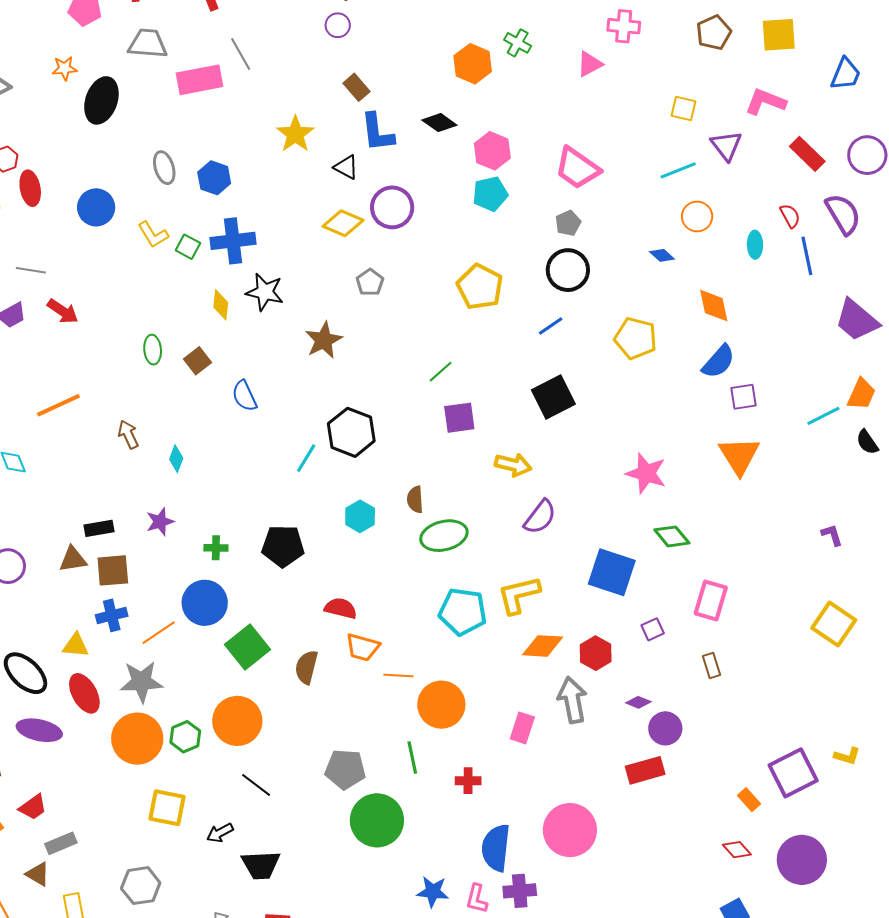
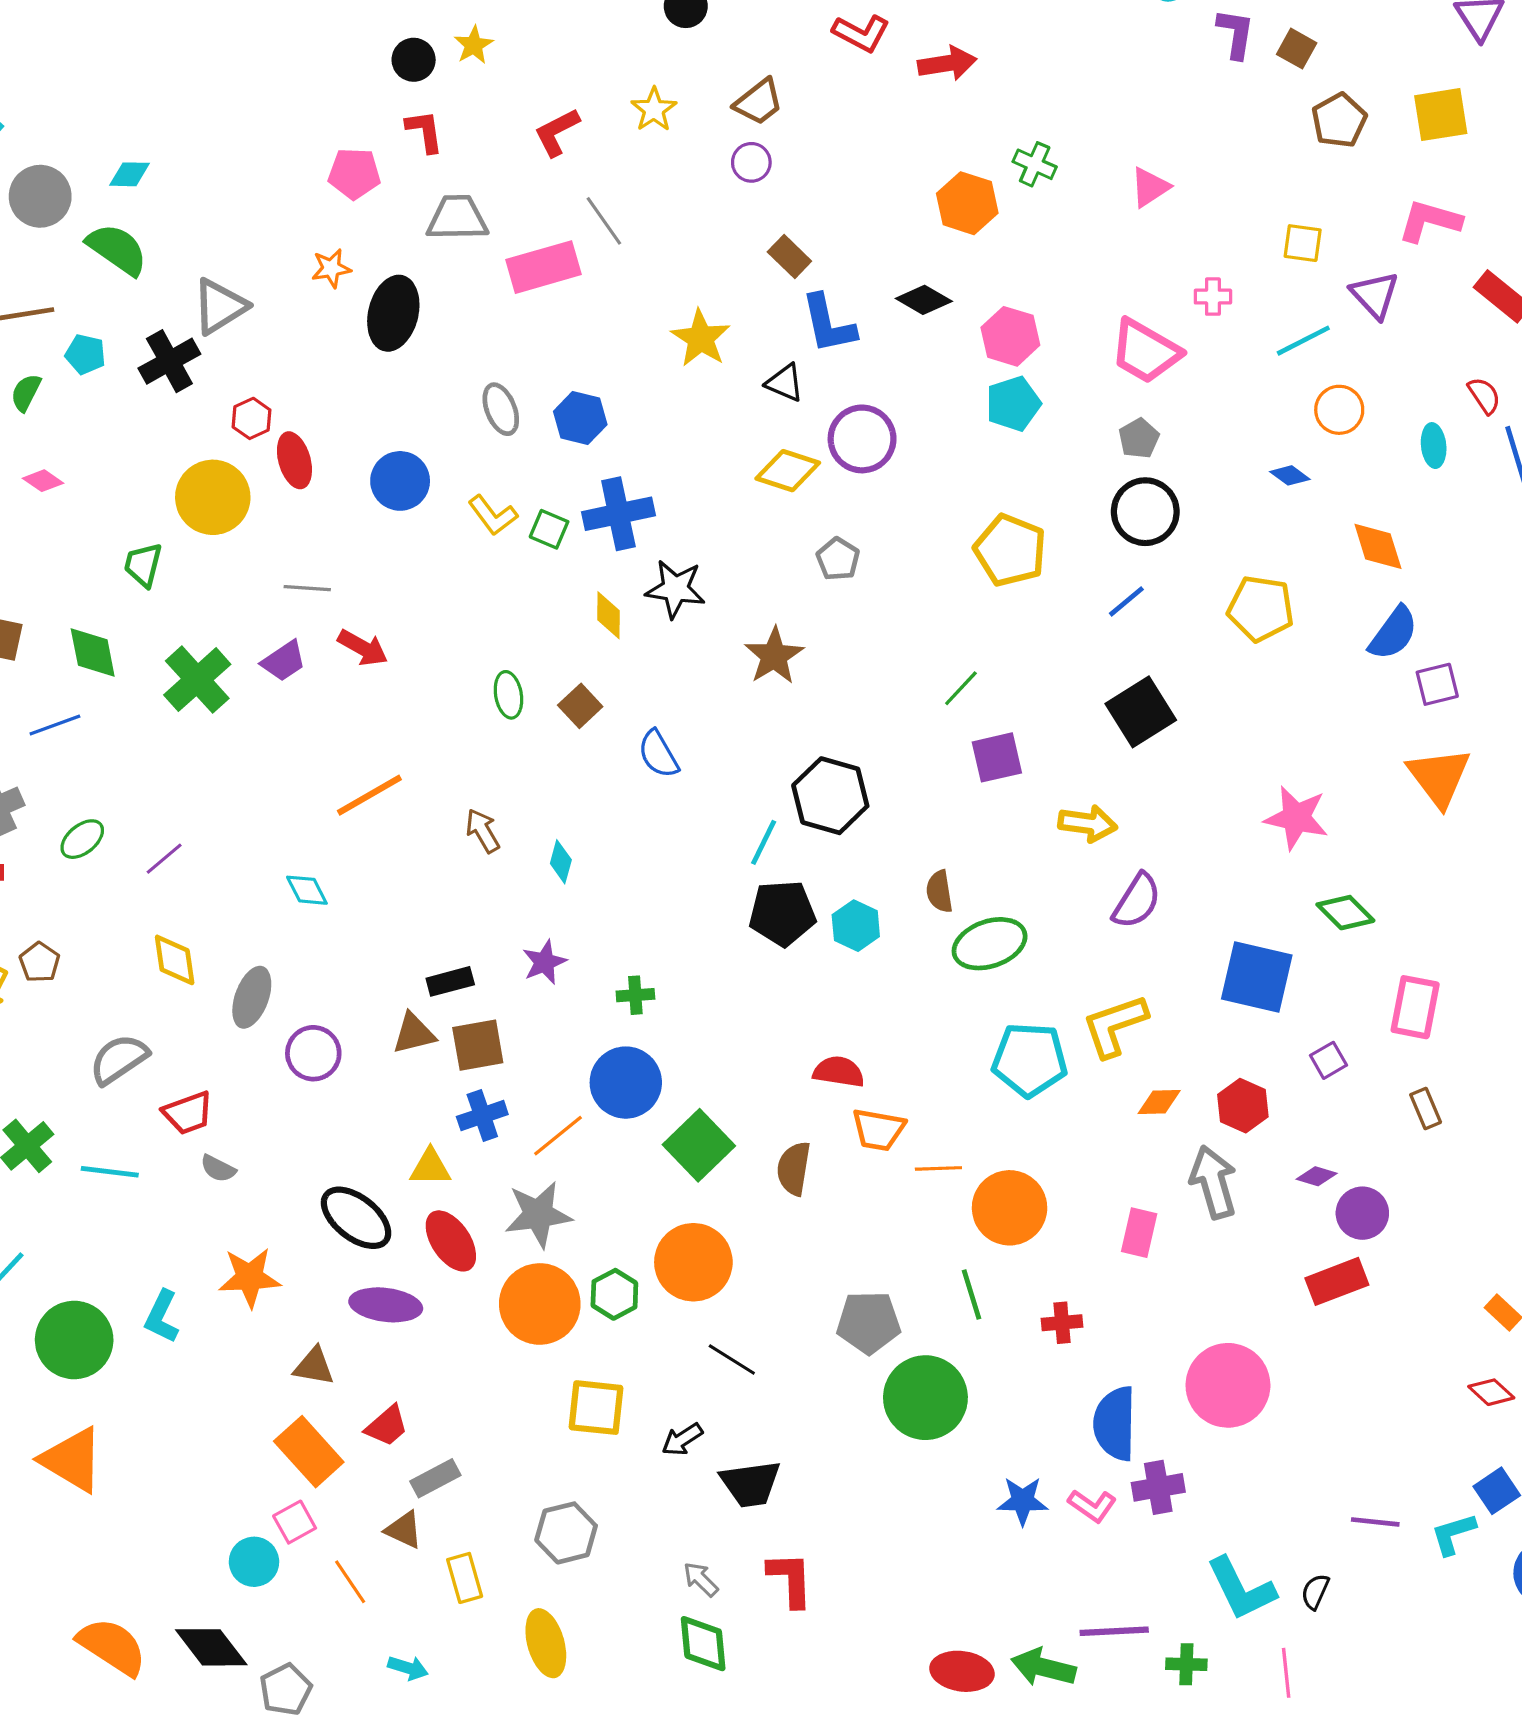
pink cross: (624, 26) -> (1213, 297), moved, size x0.7
black pentagon: (283, 546) -> (782, 913), moved
orange diamond: (543, 646) -> (1159, 1102), size x0.7
pink L-shape: (477, 899) -> (1092, 1506), turned -64

